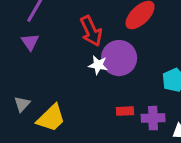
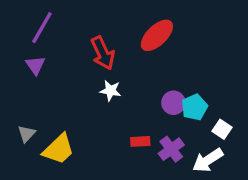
purple circle: (119, 58) -> (173, 103), moved, size x0.6
purple cross: (153, 118) -> (171, 149), turned -35

